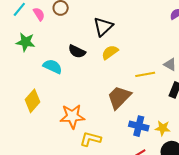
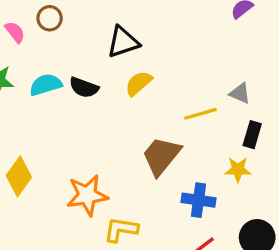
black triangle: (103, 27) -> (123, 42), turned 30
cyan semicircle: (53, 66) -> (46, 85), moved, turned -36
yellow star: (163, 128) -> (238, 170), moved

